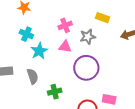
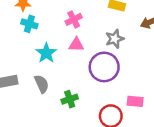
cyan cross: (26, 34) -> (29, 24), moved
gray star: (88, 37) -> (115, 39), moved

